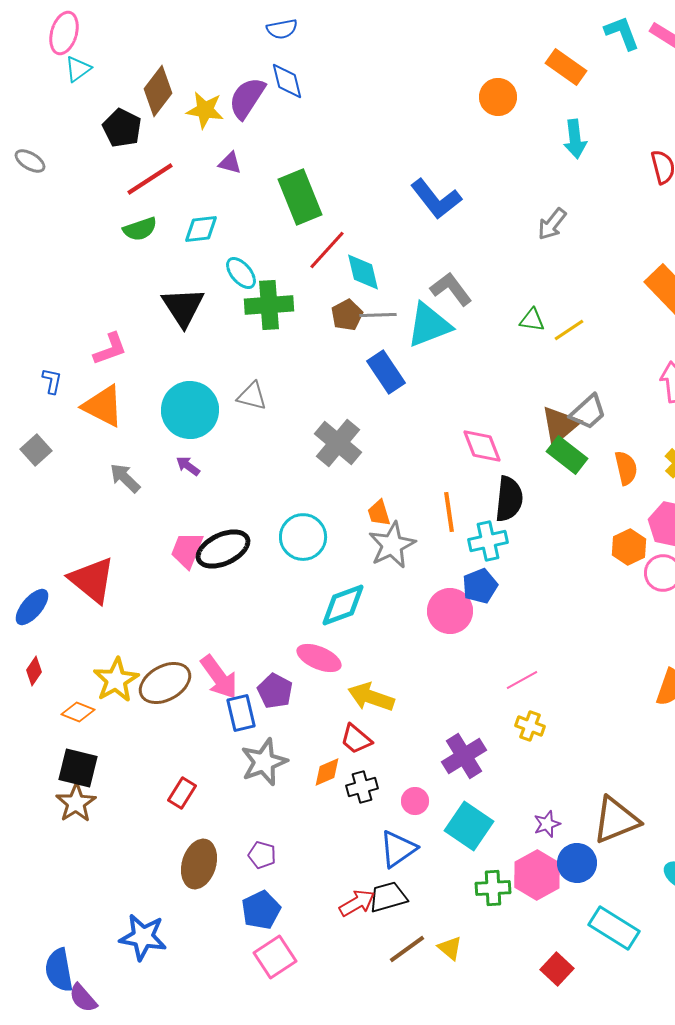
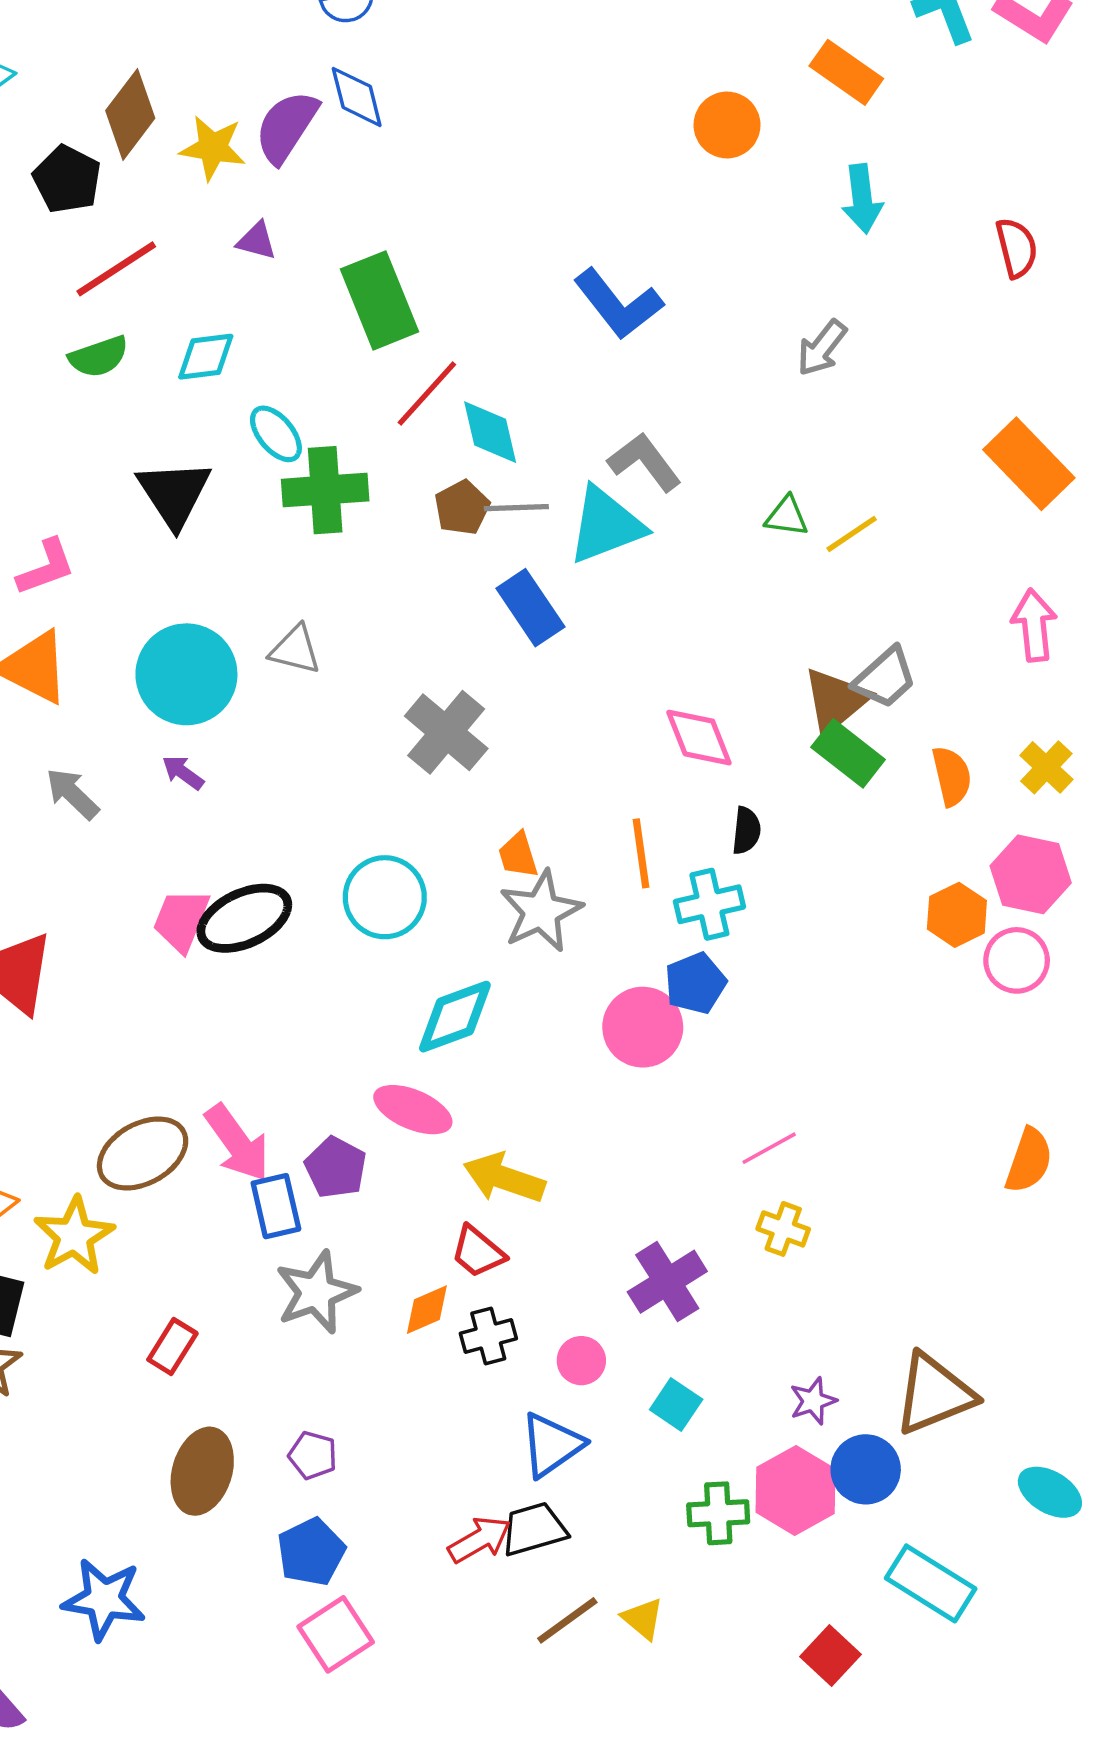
black semicircle: (509, 499) -> (746, 831), size x0.6
yellow star: (116, 680) -> (74, 1236), moved
cyan square: (469, 826) -> (676, 1404), size x0.6

